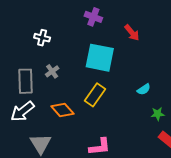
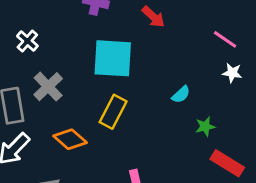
white cross: (42, 38) -> (27, 41), turned 35
gray cross: (52, 71) -> (48, 87), size x1.5

